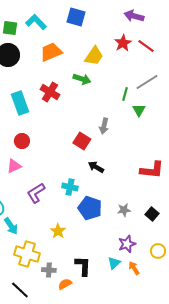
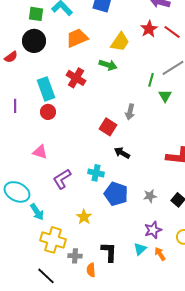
red circle: (22, 141) -> (48, 112), moved
pink triangle: (14, 166) -> (40, 152), turned 42
orange semicircle: (65, 284) -> (91, 270), turned -64

